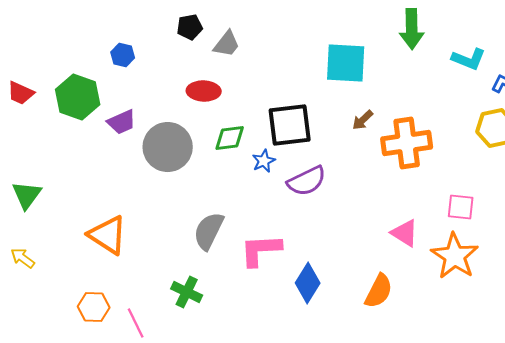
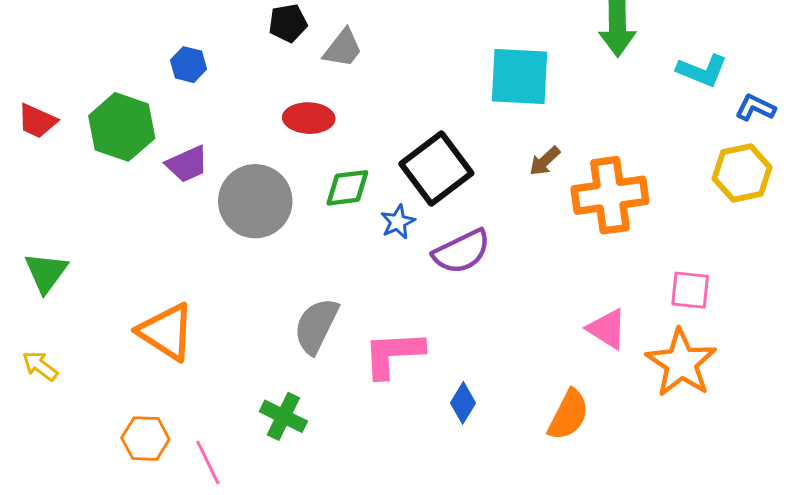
black square: (290, 125) -> (436, 169), turned -30
blue diamond: (308, 283) -> (463, 403), size x0.7

